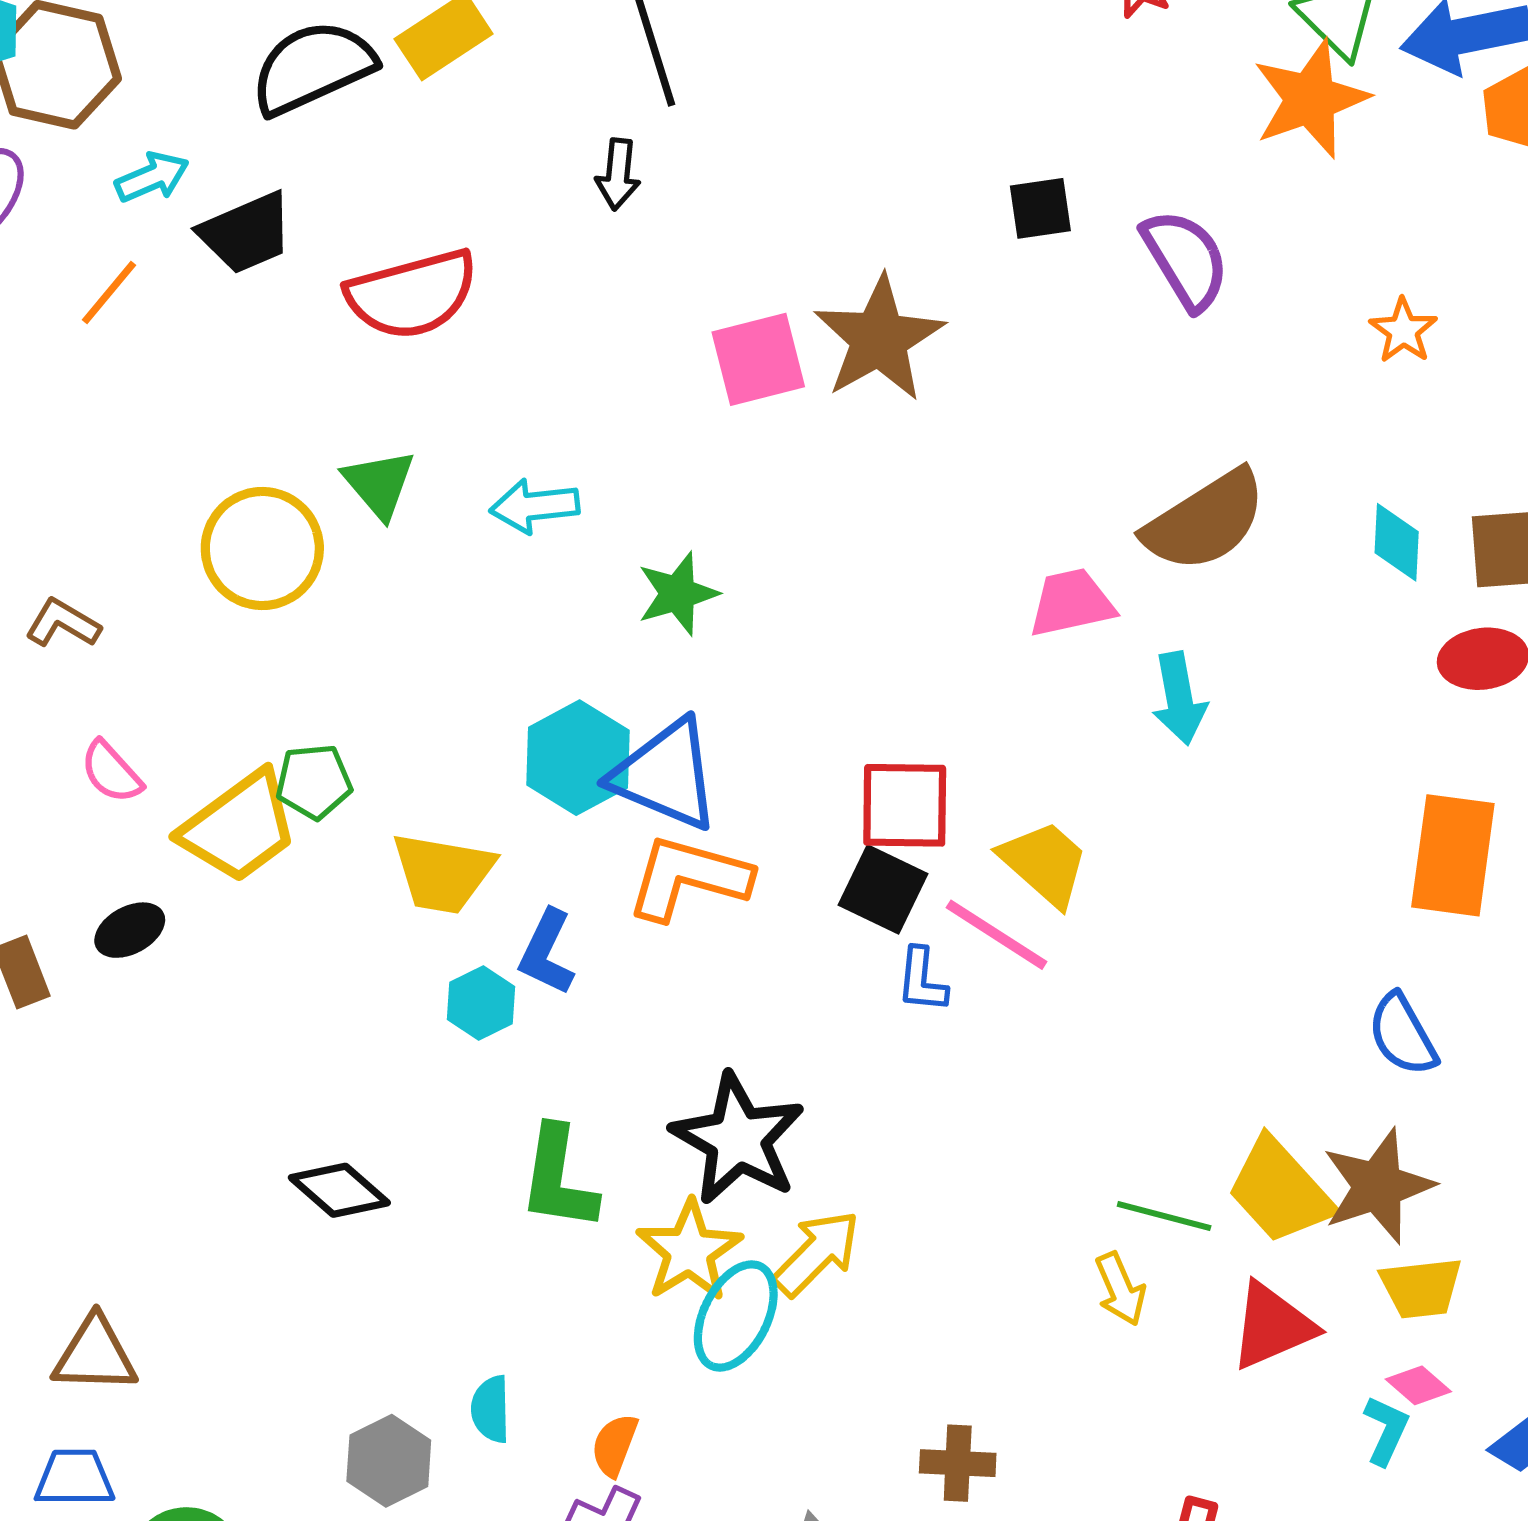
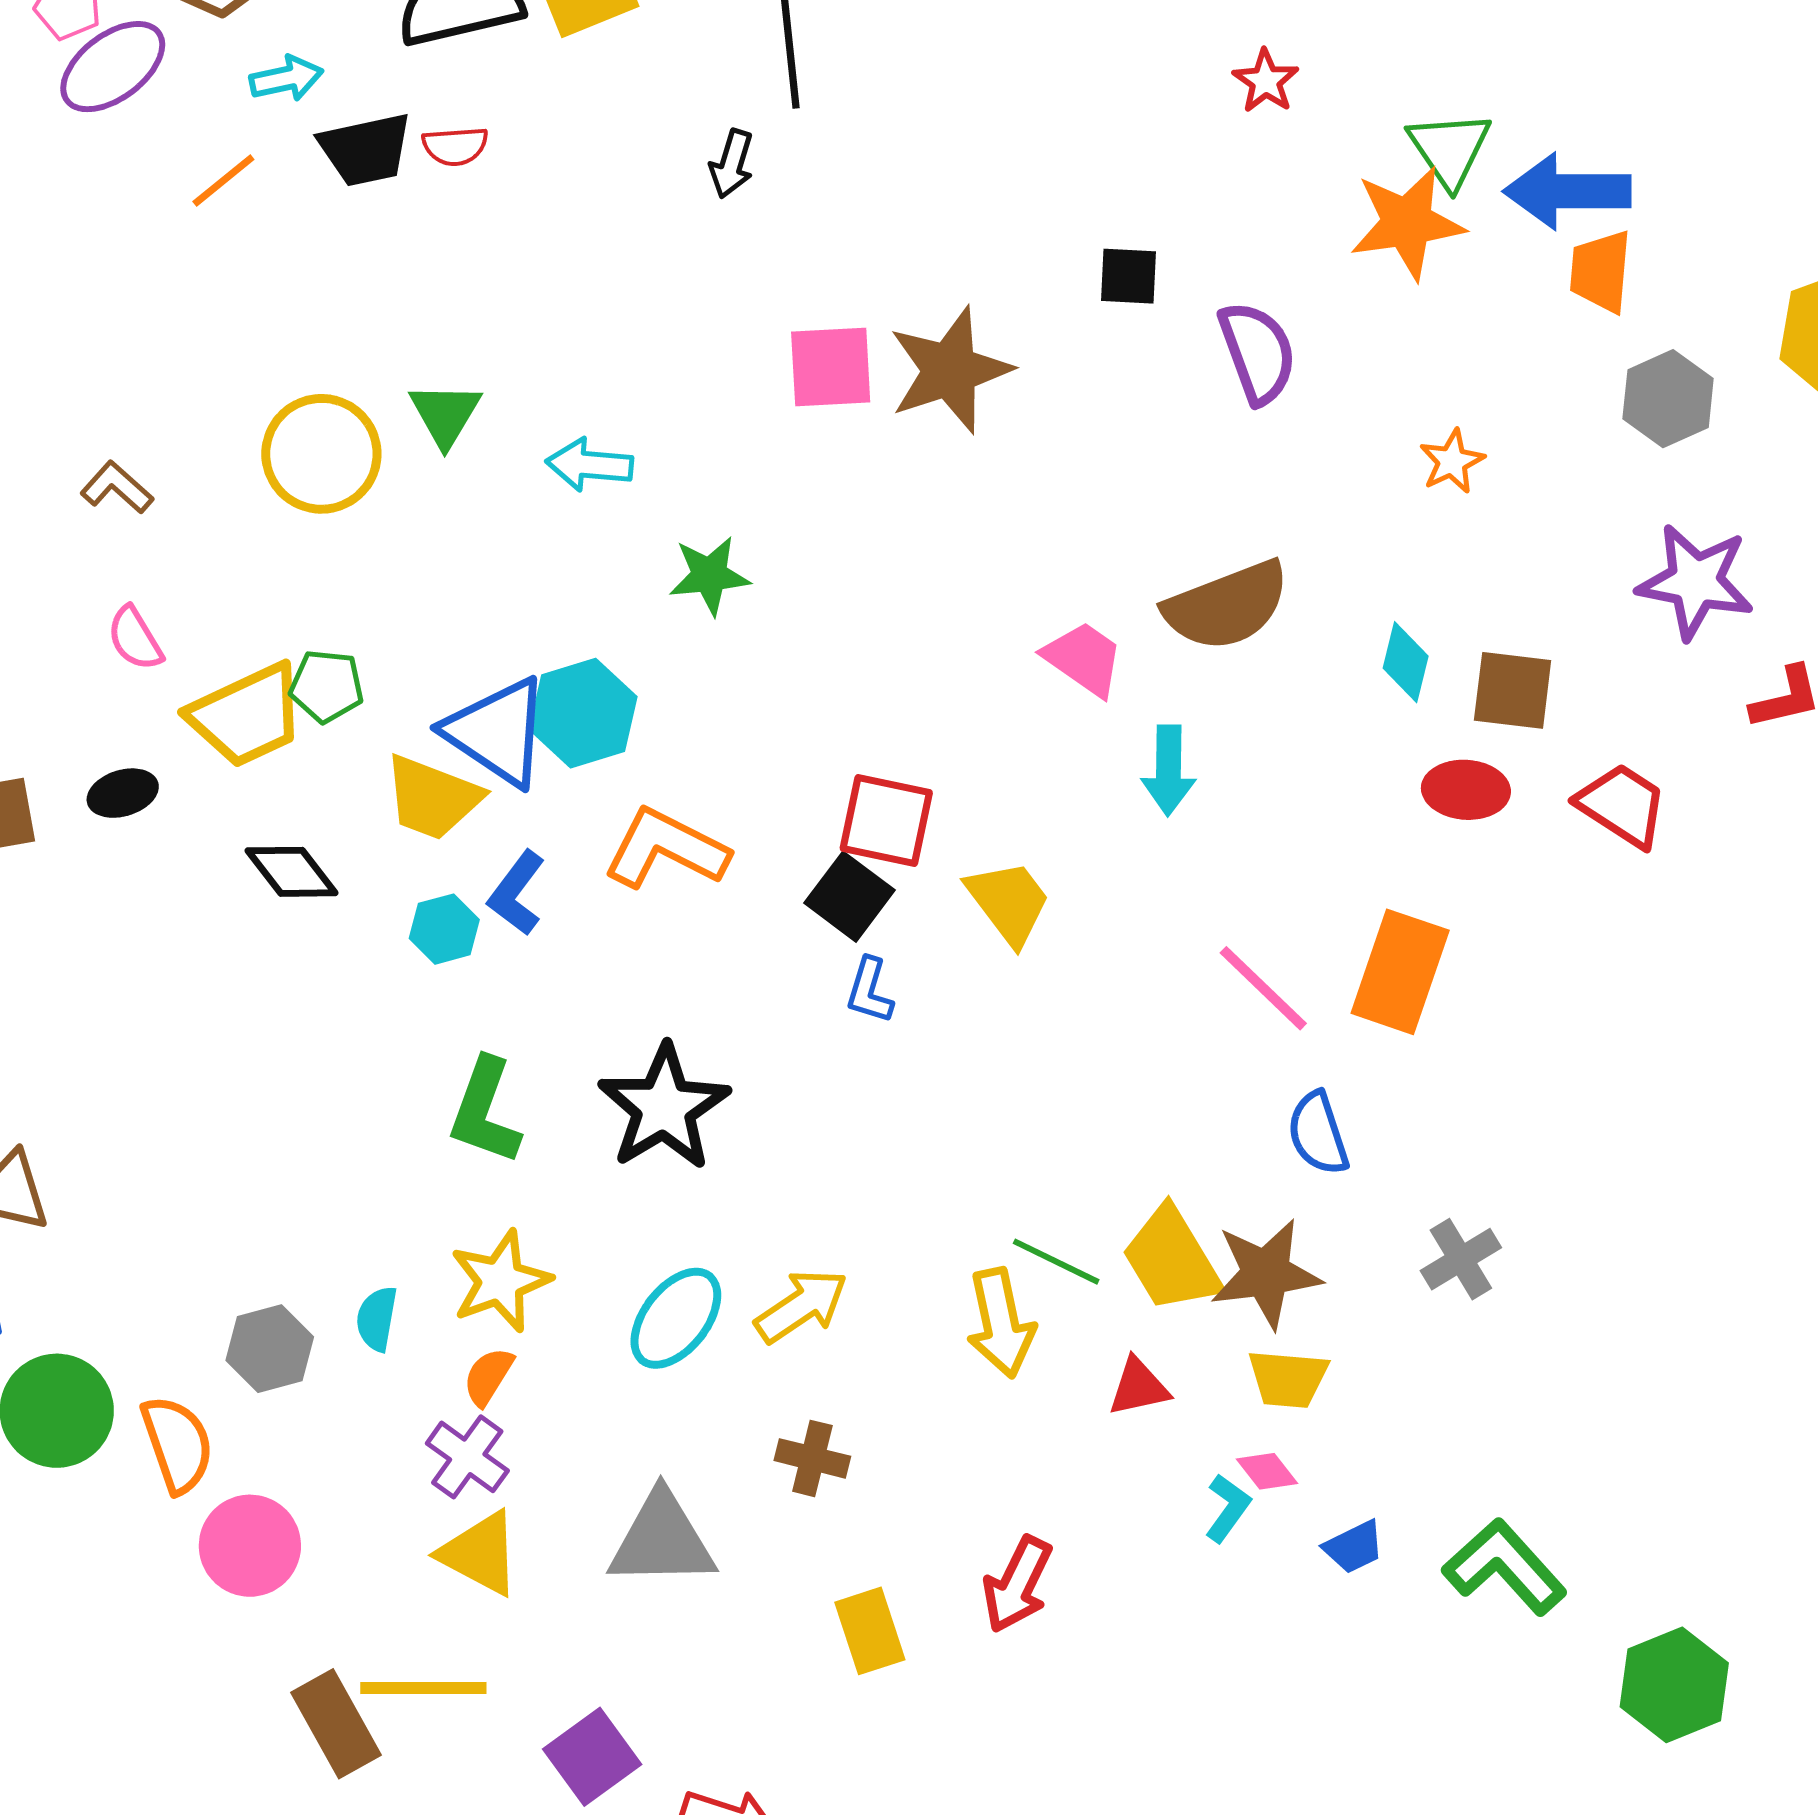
red semicircle: (412, 294) -> (455, 146), moved, size x0.5
pink trapezoid: (1072, 603) -> (1084, 659), turned 36
blue triangle: (666, 775) -> (497, 732), moved
pink line: (997, 935) -> (1263, 988), moved
black diamond: (339, 1190) -> (292, 872), moved
yellow star: (689, 1251) -> (500, 1281), moved
yellow arrow: (817, 1253) -> (801, 1306), moved
yellow arrow: (1120, 1289) -> (1001, 1323), size x1.5
cyan ellipse: (736, 1316) -> (676, 1318), moved
red triangle: (1272, 1326) -> (1139, 1387), size x0.7

